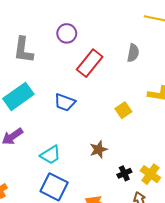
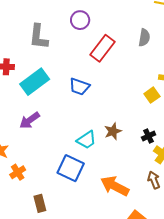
yellow square: (123, 110) -> (152, 95), moved
cyan trapezoid: (51, 155) -> (86, 140), moved
black cross: (124, 173) -> (149, 136), moved

